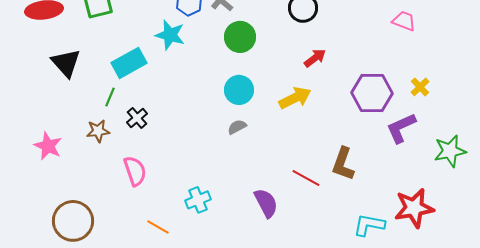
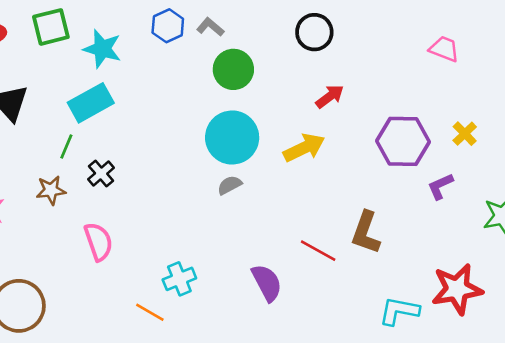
cyan star: (170, 35) -> (102, 49), moved
cyan circle: (239, 90) -> (232, 137), size x1.4
purple L-shape: (401, 128) -> (440, 186), size x0.7
orange line: (158, 227) -> (150, 312), moved

